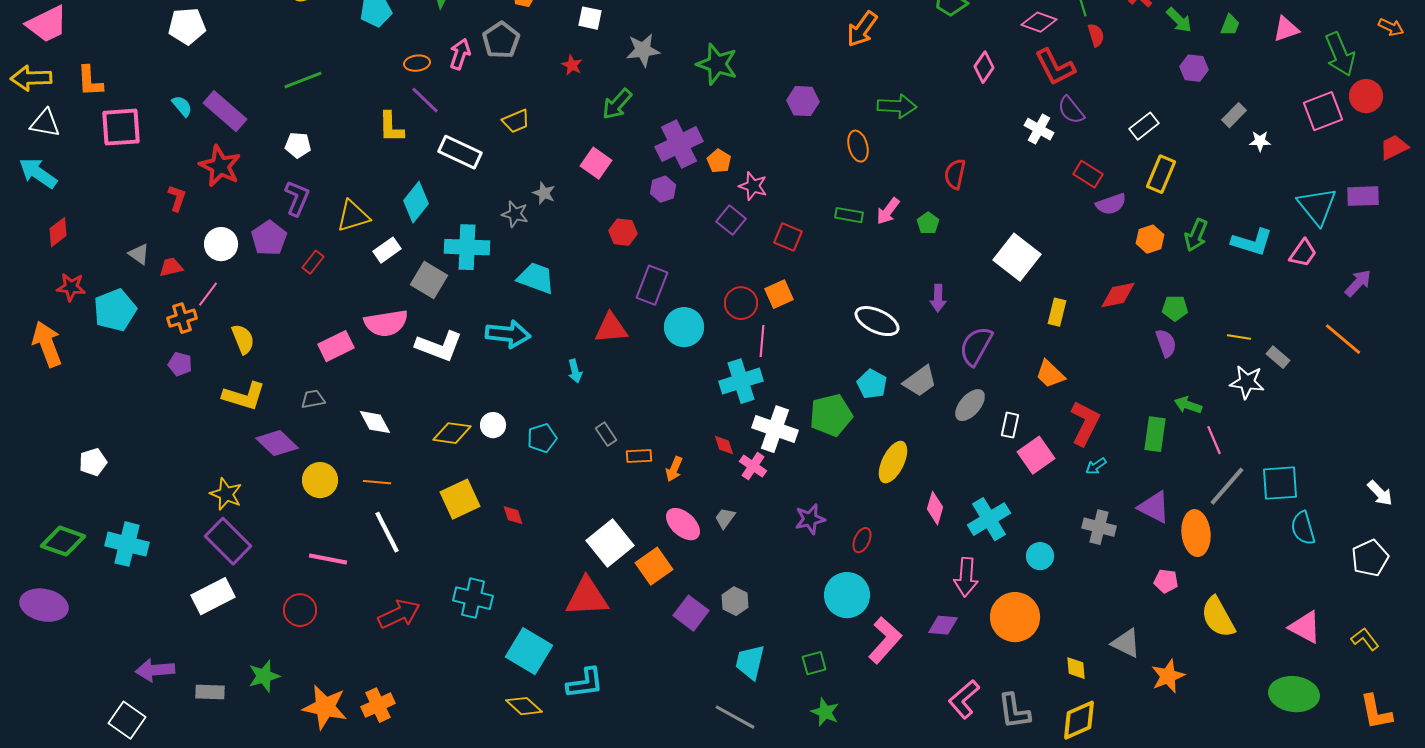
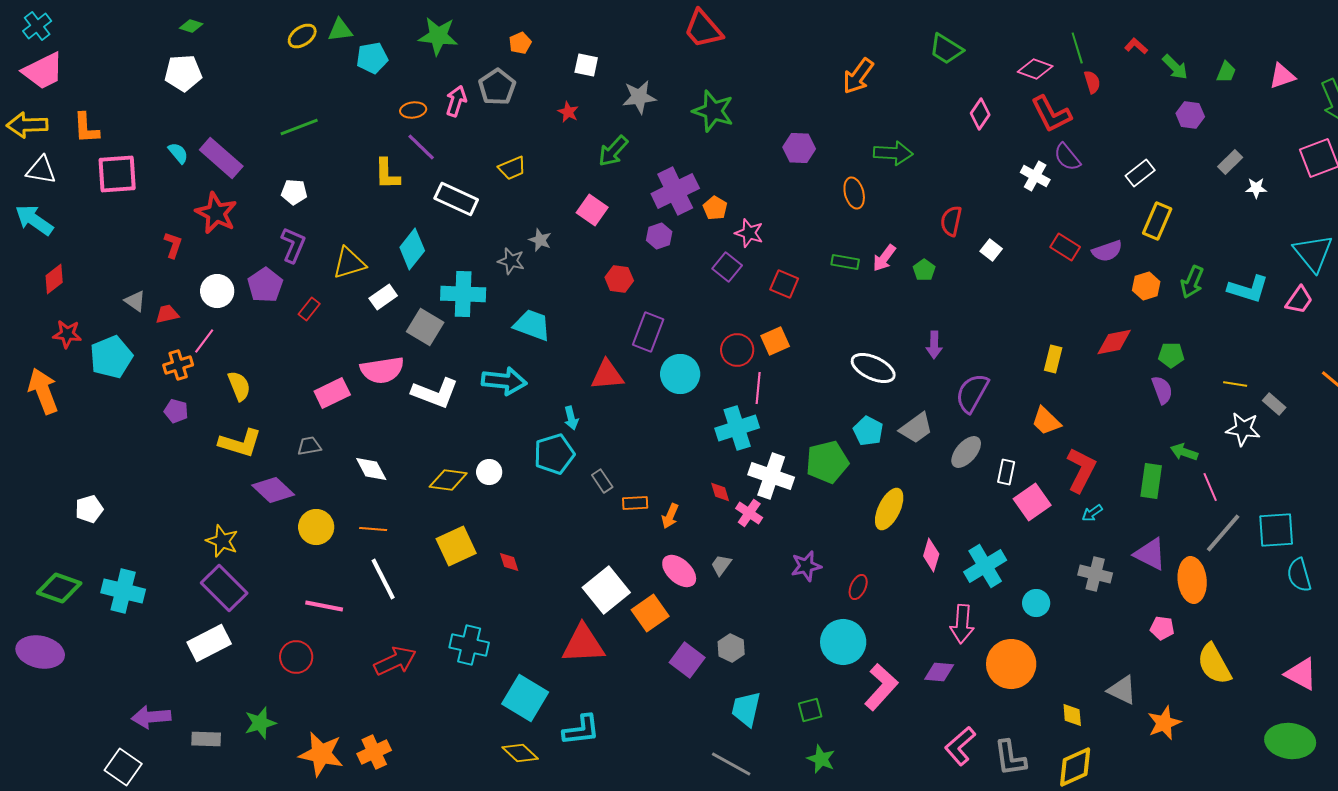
red rectangle: (1088, 174) -> (1065, 247), moved
white square: (1017, 257) -> (991, 250), moved, size x0.5
cyan pentagon: (542, 438) -> (554, 454), moved, size x1.4

